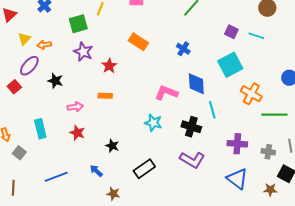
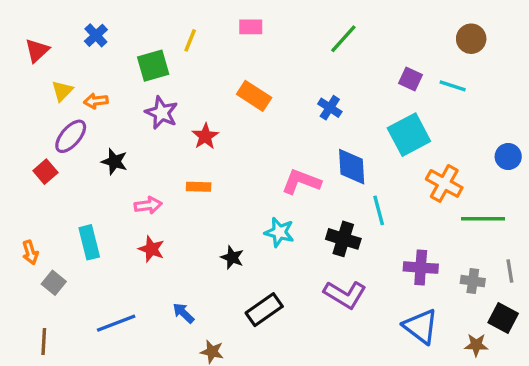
black star: (112, 146) -> (232, 257), moved

